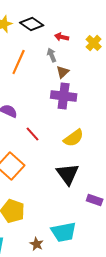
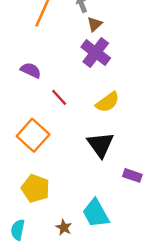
purple cross: (64, 96) -> (96, 53), turned 30
cyan trapezoid: (64, 232) -> (96, 213), turned 72

